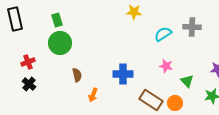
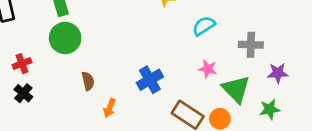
gray cross: (192, 27) -> (251, 45), moved
blue cross: (123, 74) -> (150, 80), turned -30
green triangle: (187, 81) -> (236, 89), size x1.6

